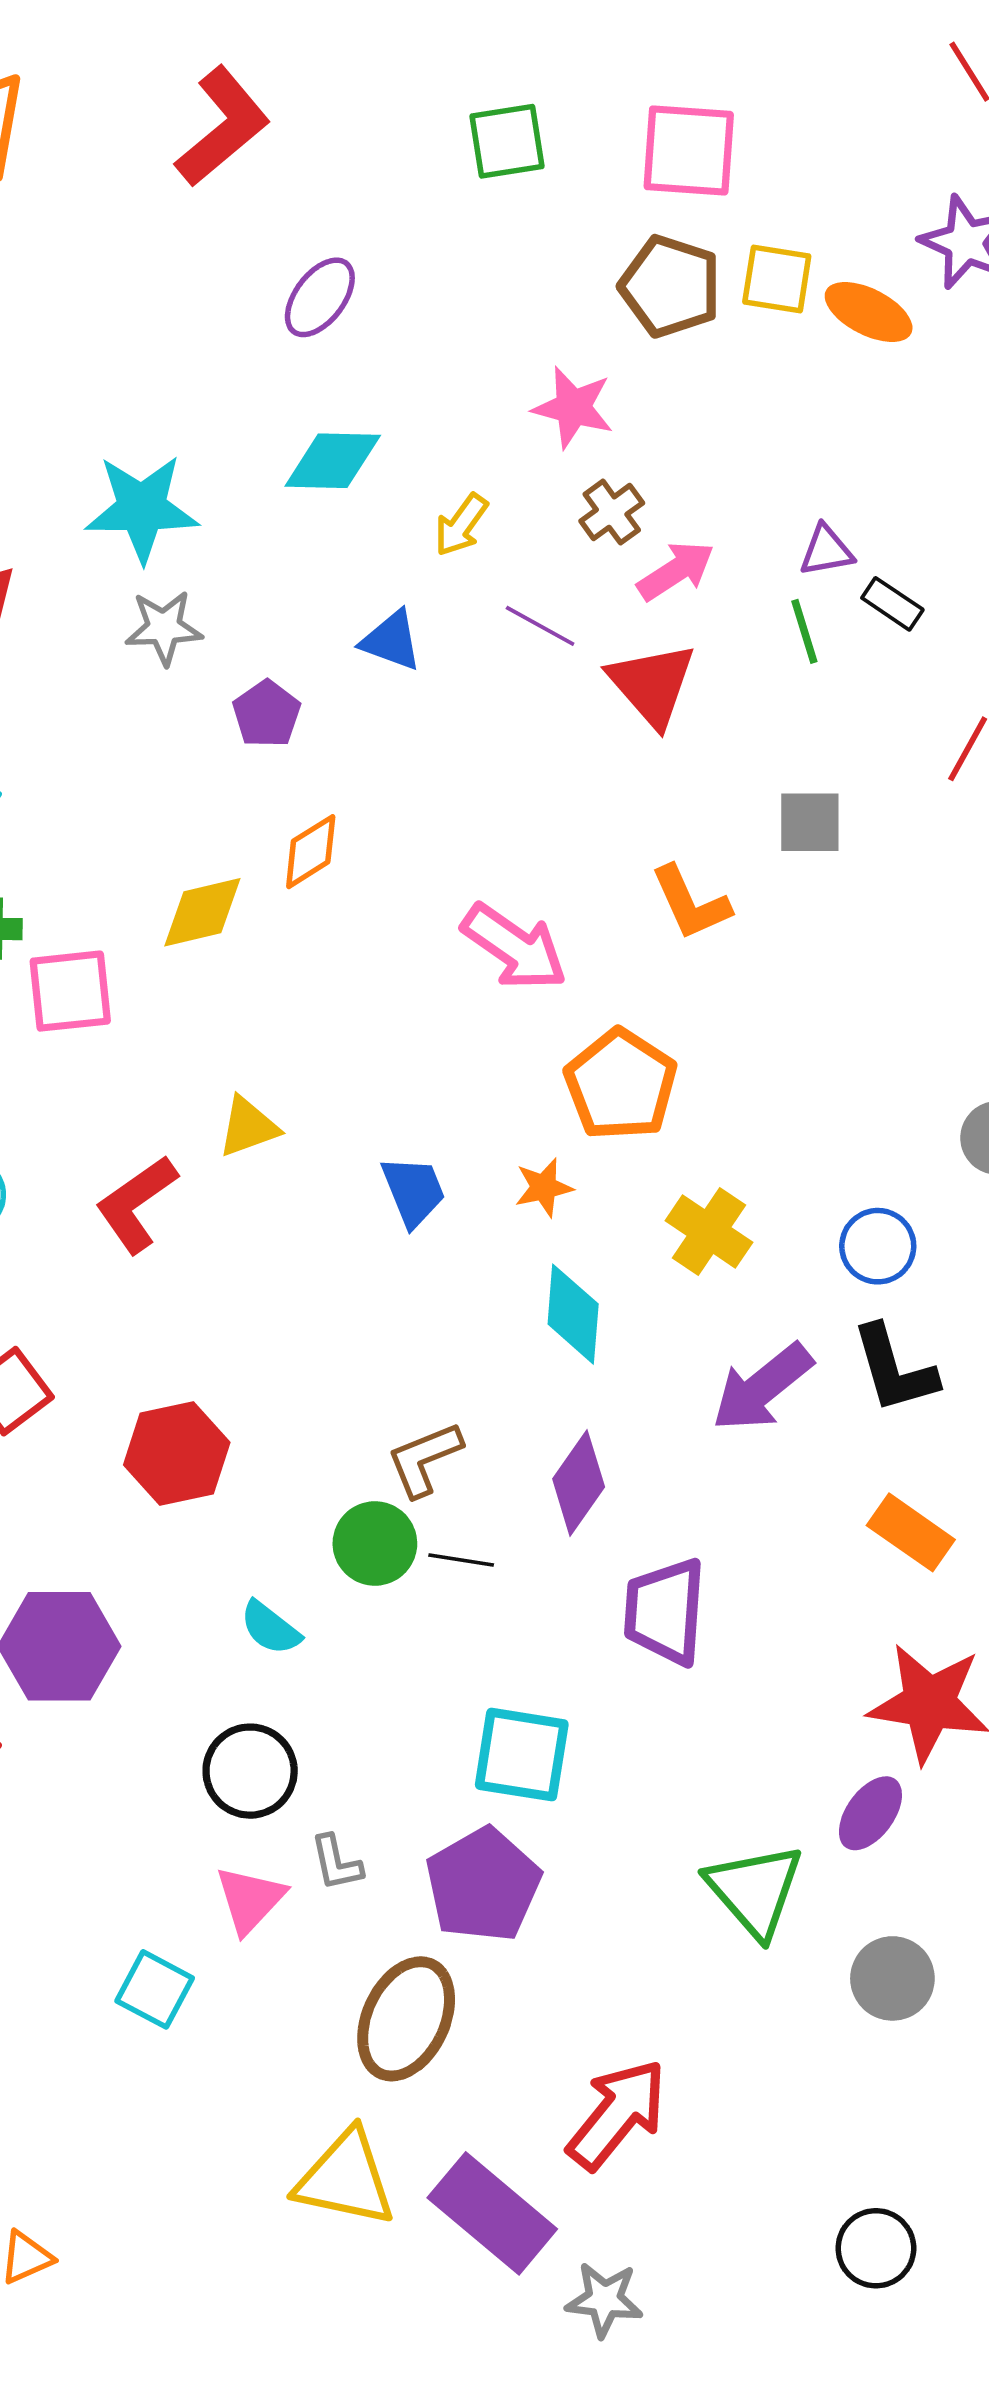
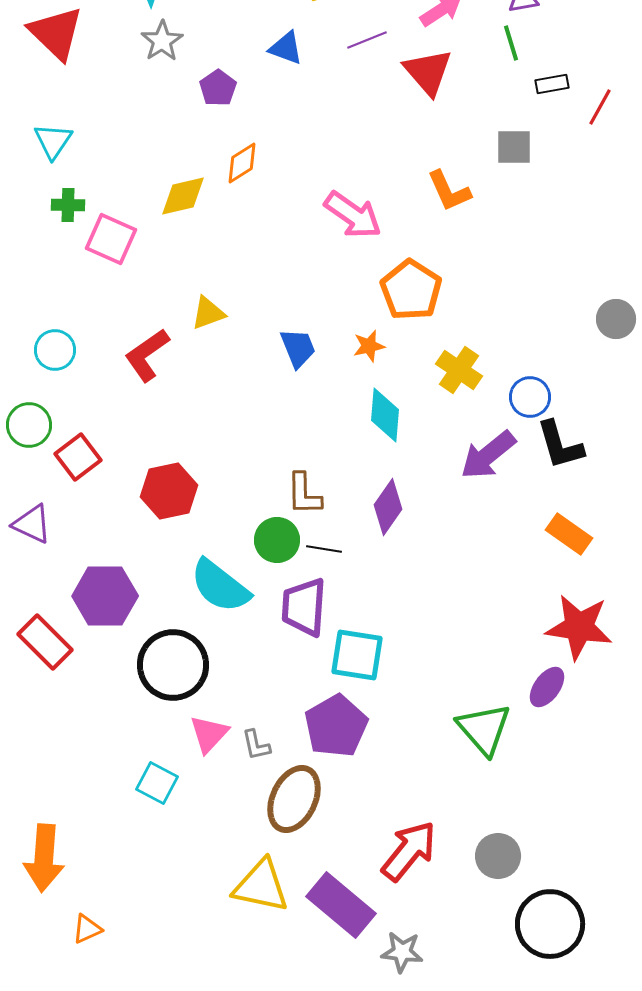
black rectangle: (892, 604) -> (552, 84), moved, turned -44
purple line: (540, 626) -> (367, 40), turned -51
gray star: (164, 628) -> (162, 41), turned -30
pink square: (70, 991) -> (111, 239), turned 30
blue circle: (878, 1246) -> (530, 397), moved
brown L-shape: (424, 1459) -> (304, 494), turned -69
purple trapezoid: (665, 1611) -> (304, 607), moved
cyan semicircle: (270, 1628) -> (220, 586), size x1.8
black circle: (250, 1771) -> (173, 665), moved, size x1.4
gray L-shape: (336, 1863) -> (256, 745), moved
gray circle: (892, 1978) -> (498, 856), moved
black circle: (876, 2248) -> (550, 924), size x1.6

